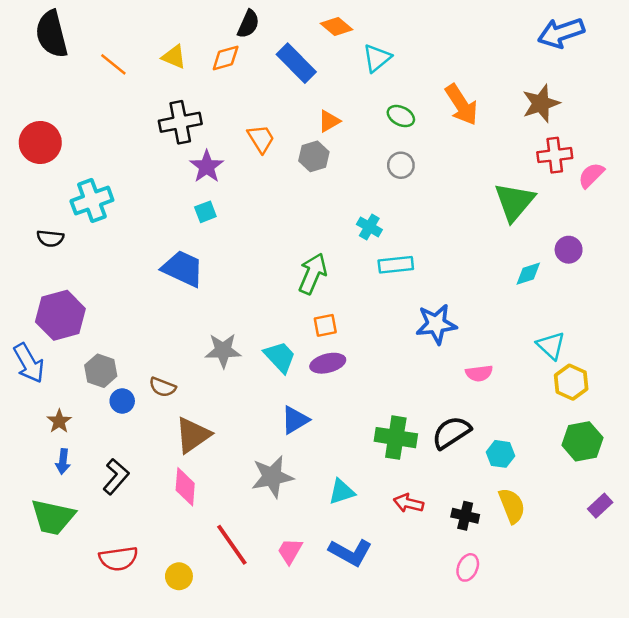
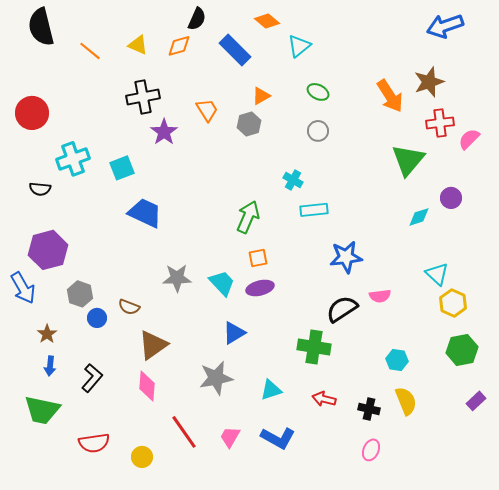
orange arrow: (461, 105) -> (390, 96), moved
cyan square: (205, 212) -> (122, 168), moved, size x1.4
black semicircle: (451, 433) -> (342, 309), moved

